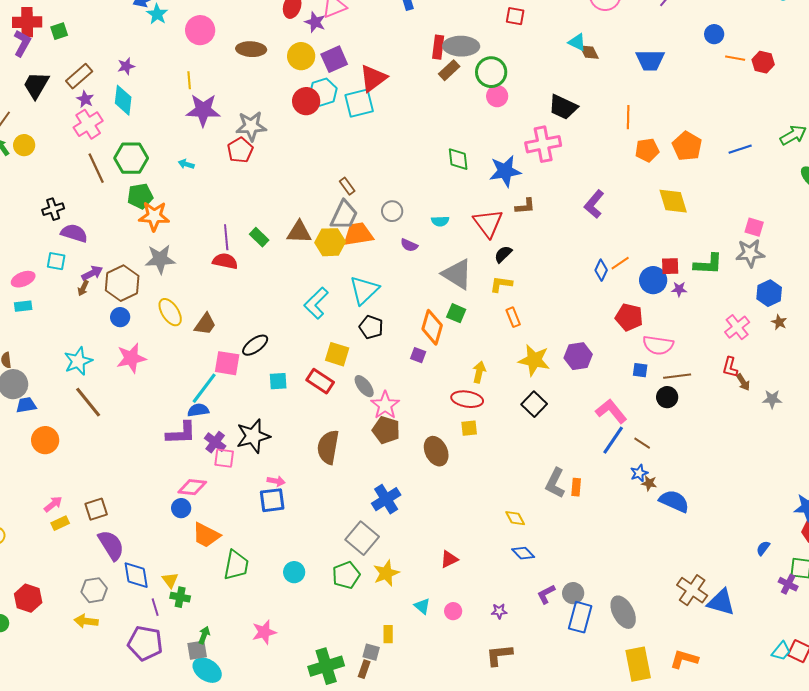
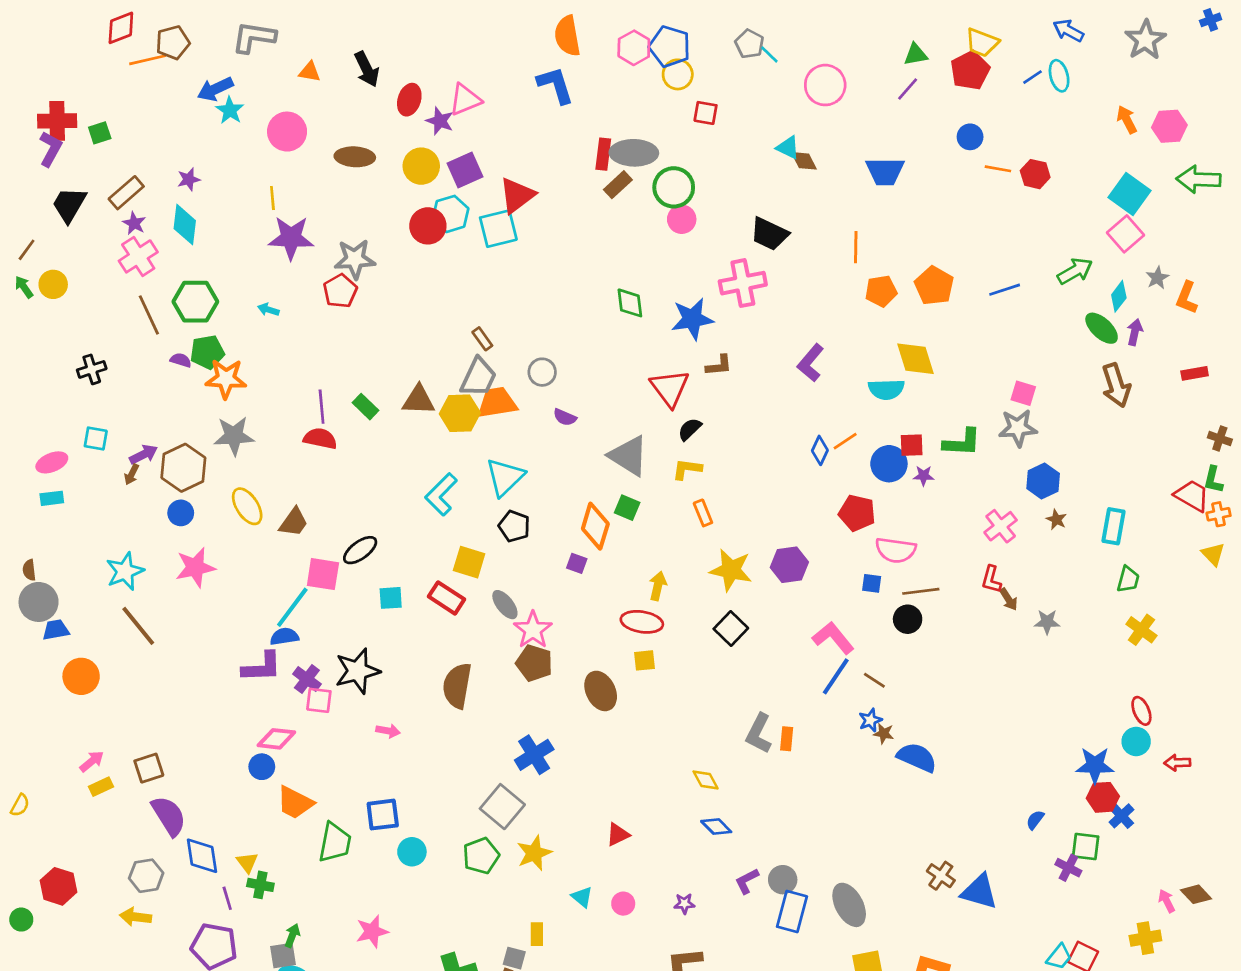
cyan semicircle: (440, 221) -> (886, 389), moved, size x1.5
purple semicircle: (74, 233) -> (181, 360), moved, size x0.6
blue square: (272, 500) -> (383, 815), moved
brown cross: (692, 590) -> (941, 876), size x0.7

